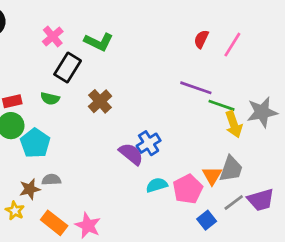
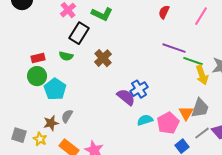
red semicircle: (201, 39) -> (164, 12), moved
gray semicircle: (51, 180) -> (67, 116), turned -56

